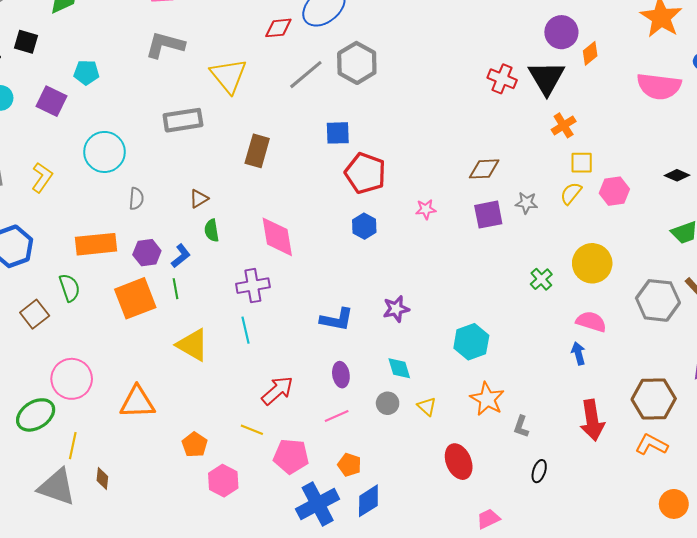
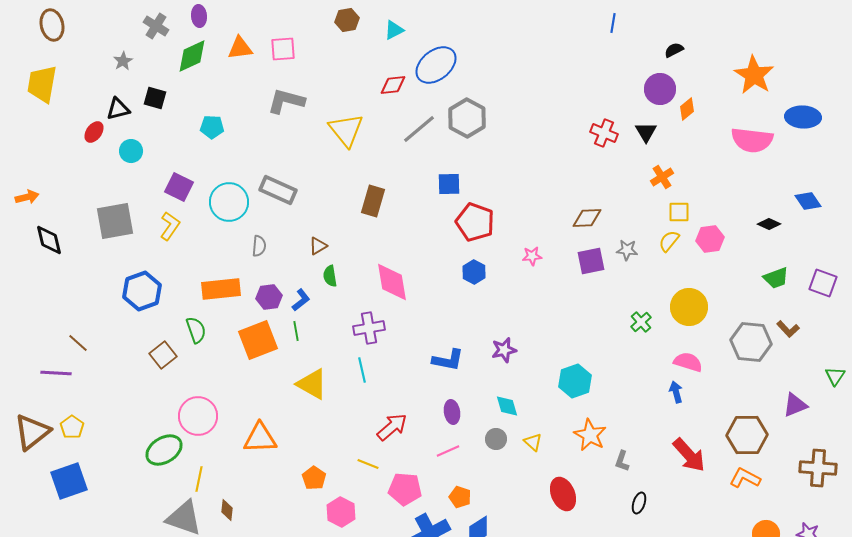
black triangle: (547, 78) -> (646, 132), size x0.6
purple square: (51, 101) -> (179, 187), moved
gray rectangle: (183, 120) -> (278, 190), moved, turned 33
red arrow: (592, 420) -> (689, 455), turned -33

